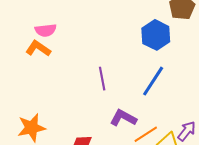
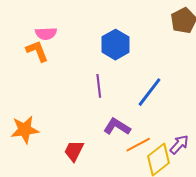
blue hexagon: (156, 35) -> (116, 45), moved
orange L-shape: (38, 48) -> (37, 51), turned 30

